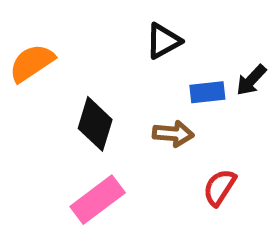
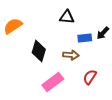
black triangle: (163, 41) -> (67, 17), turned 35
pink rectangle: (98, 200) -> (53, 82), moved

